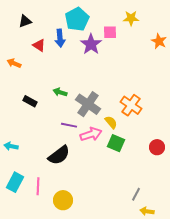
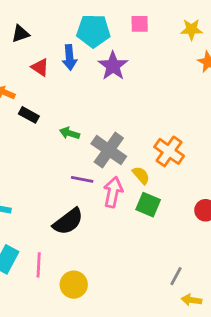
yellow star: (131, 18) -> (191, 29), moved
cyan pentagon: (77, 19) -> (93, 31), turned 30
pink square: (110, 32) -> (140, 24), moved
black rectangle: (30, 101) -> (29, 115), moved
pink arrow: (91, 134) -> (113, 192), turned -60

